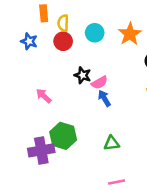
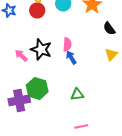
black star: (83, 75) -> (41, 49), moved, size x1.5
pink semicircle: (100, 83) -> (67, 44), turned -56

